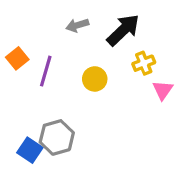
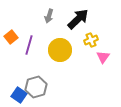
gray arrow: (77, 25) -> (49, 16), turned -56
yellow circle: (95, 79) -> (60, 50), size x1.5

